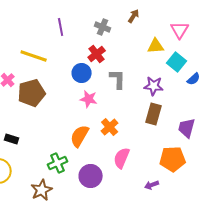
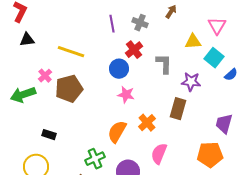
purple line: (61, 27) -> (112, 24), moved
gray L-shape: (118, 79) -> (164, 64), moved
brown rectangle: (154, 114) -> (178, 109), moved

